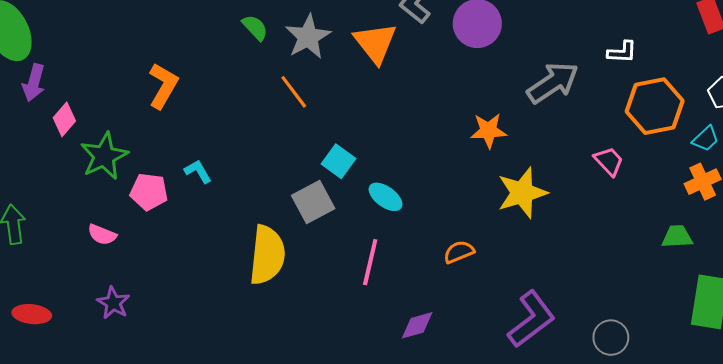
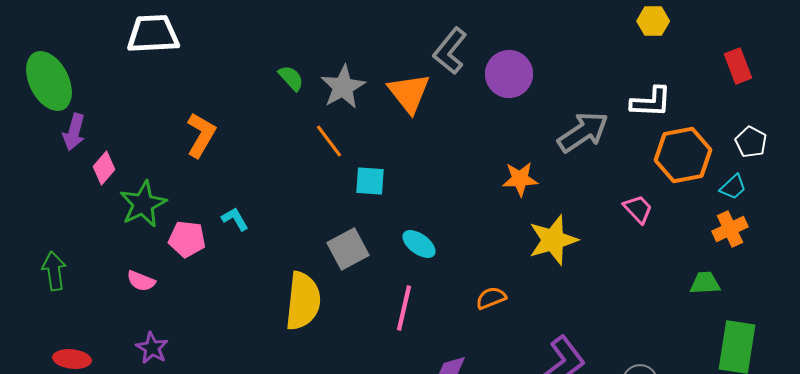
white L-shape: (622, 52) -> (651, 102), size x1.4
cyan square: (339, 161) -> (370, 181), moved, turned -32

